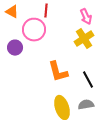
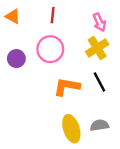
pink circle: (34, 30) -> (50, 49), moved
orange L-shape: (58, 72) -> (67, 87), turned 115
black line: (88, 80) -> (99, 82), moved

